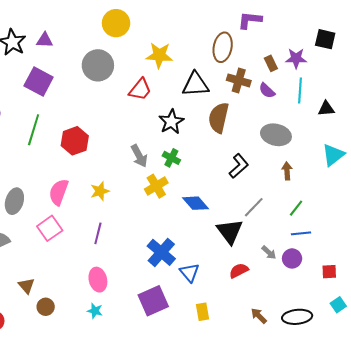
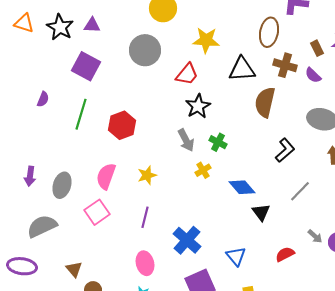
black star: (171, 122) -> (198, 106), moved
yellow cross: (156, 186) -> (203, 170), size x0.7
black triangle: (230, 231) -> (261, 212), moved, size x0.7
blue cross: (161, 252) -> (187, 240), moved

